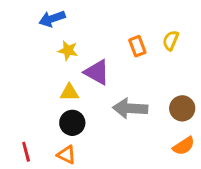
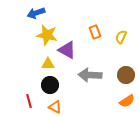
yellow semicircle: (171, 40) -> (121, 37), moved
yellow star: (68, 51) -> (47, 35), size x1.5
red line: (26, 152) -> (29, 101), moved
orange triangle: (67, 155) -> (55, 107), moved

